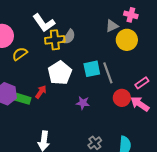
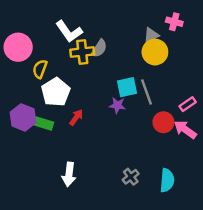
yellow circle: (127, 40) -> (155, 52), moved
yellow semicircle: (20, 54) -> (40, 69), turned -35
white pentagon: (60, 73) -> (56, 92), moved
red arrow: (41, 92) -> (76, 117), moved
purple star: (83, 103) -> (117, 105), moved

